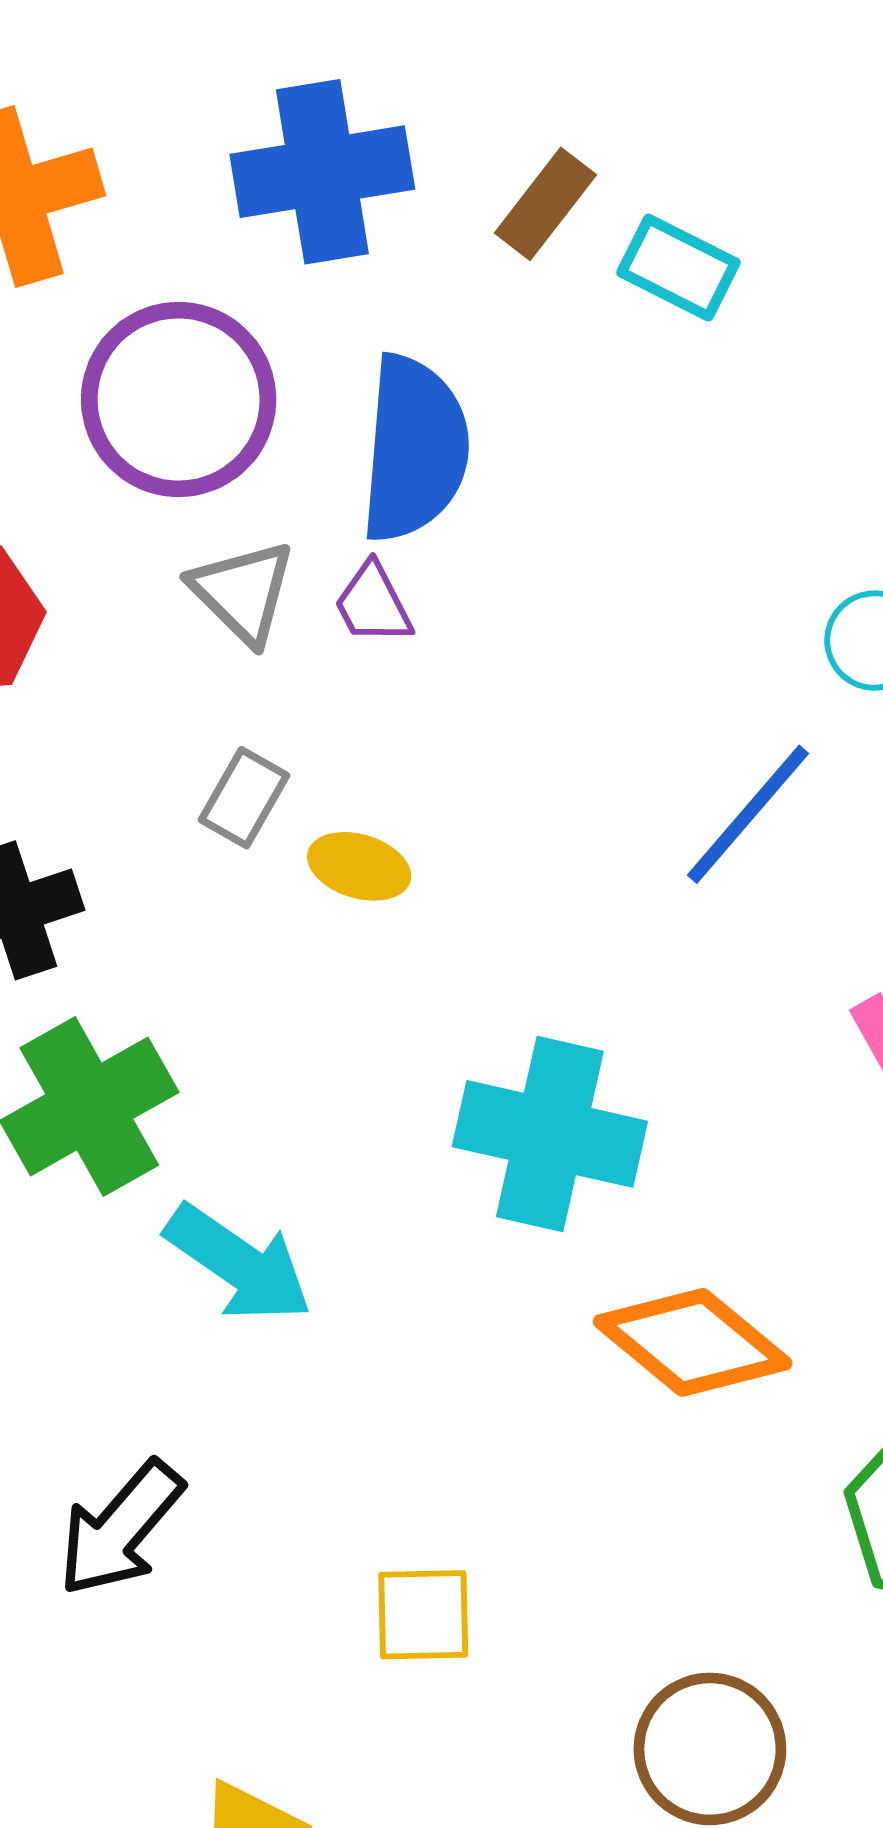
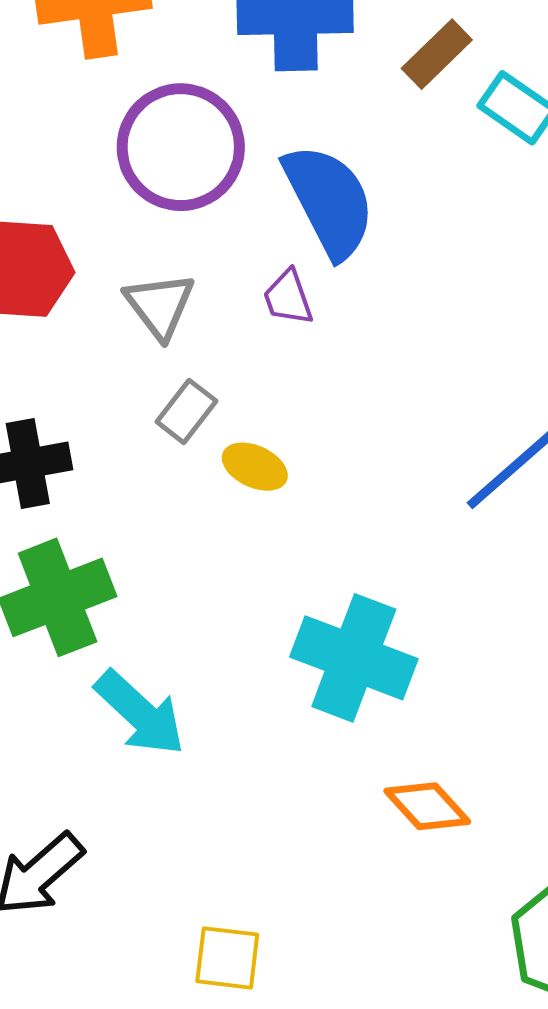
blue semicircle: (414, 449) -> (329, 201), turned -40
gray triangle: (243, 592) -> (160, 306), moved
orange diamond: (693, 1342) -> (427, 806), size x0.7

